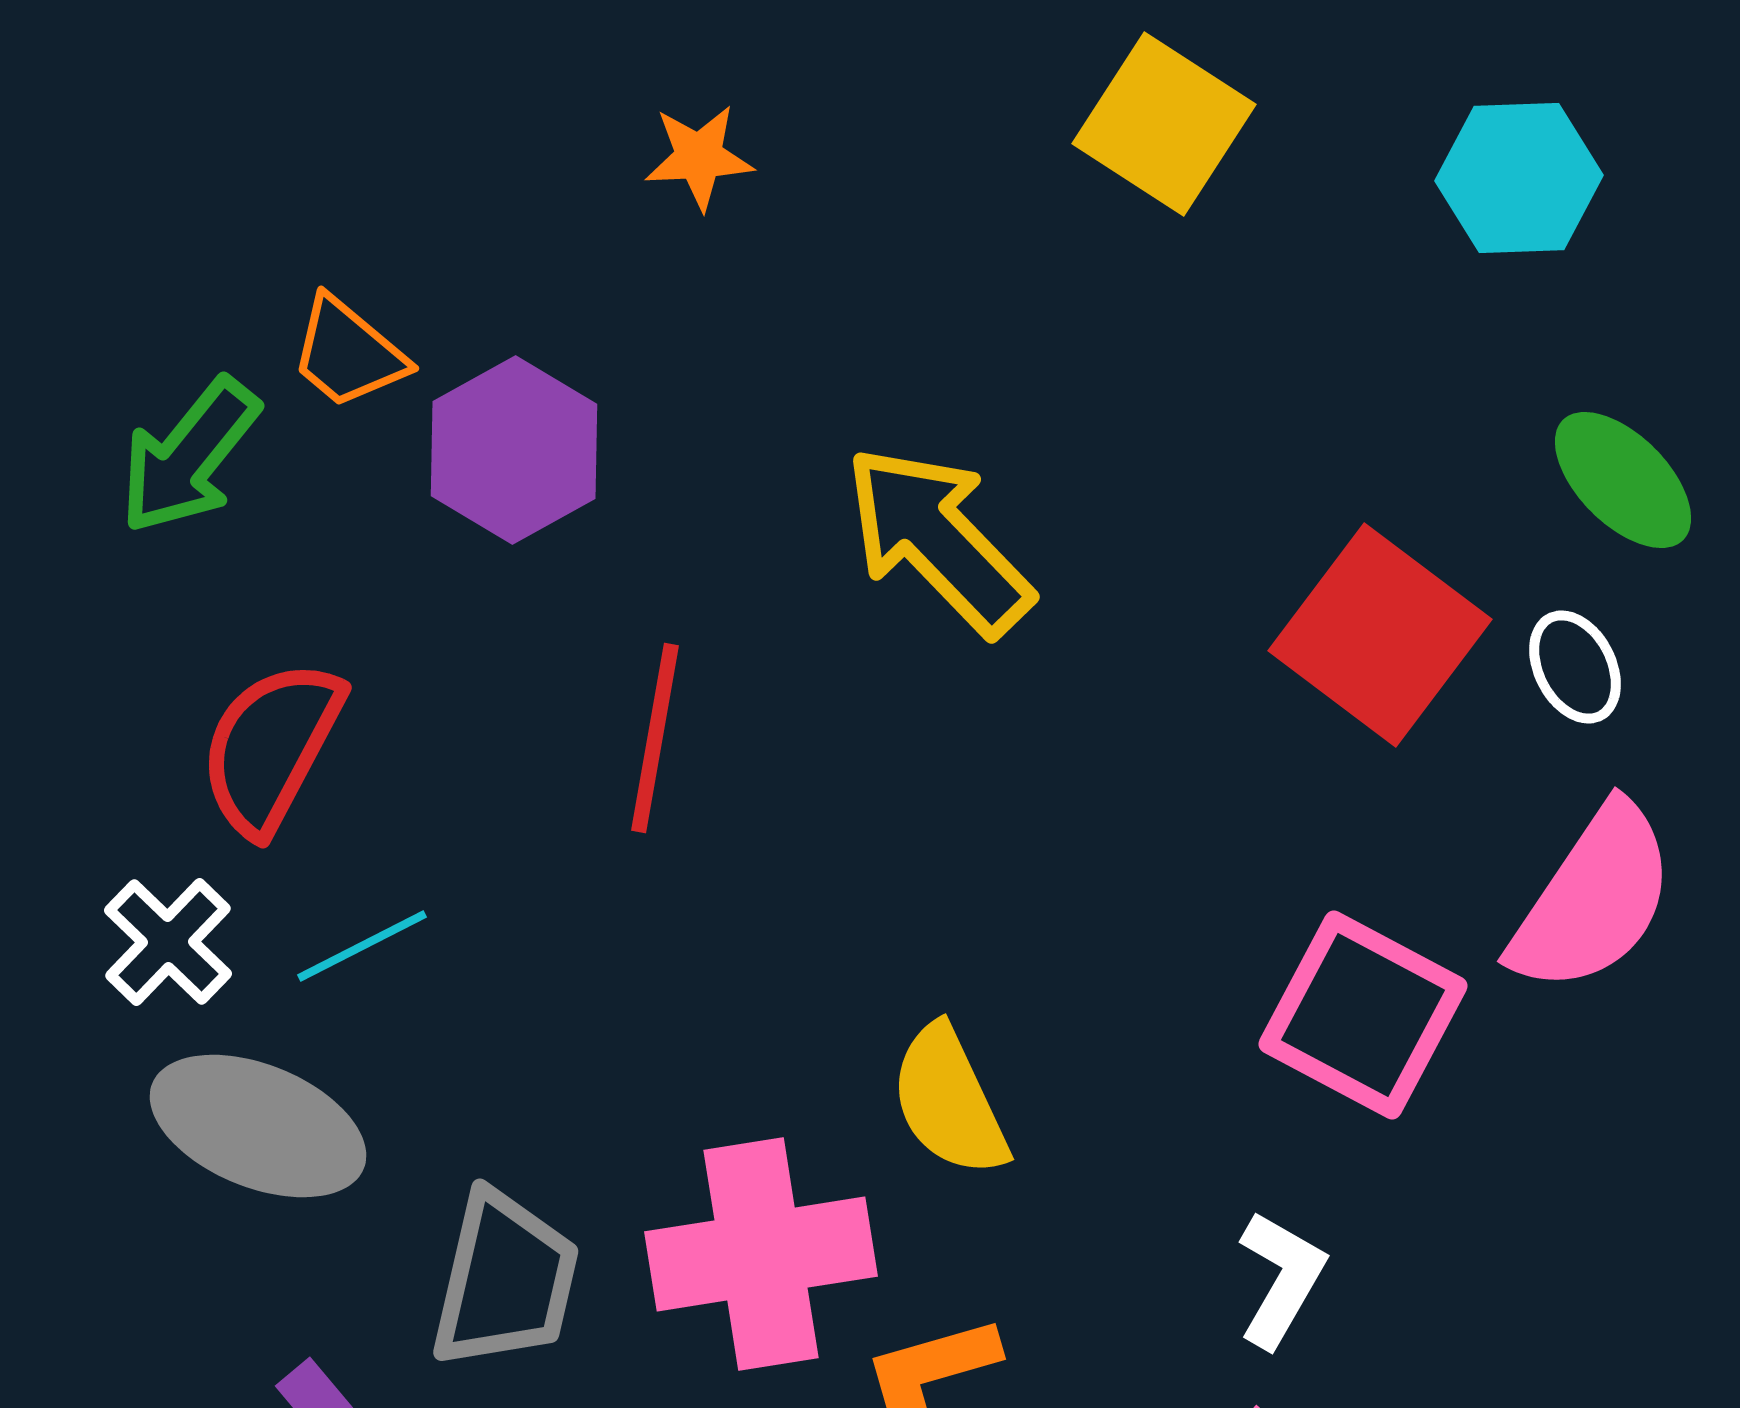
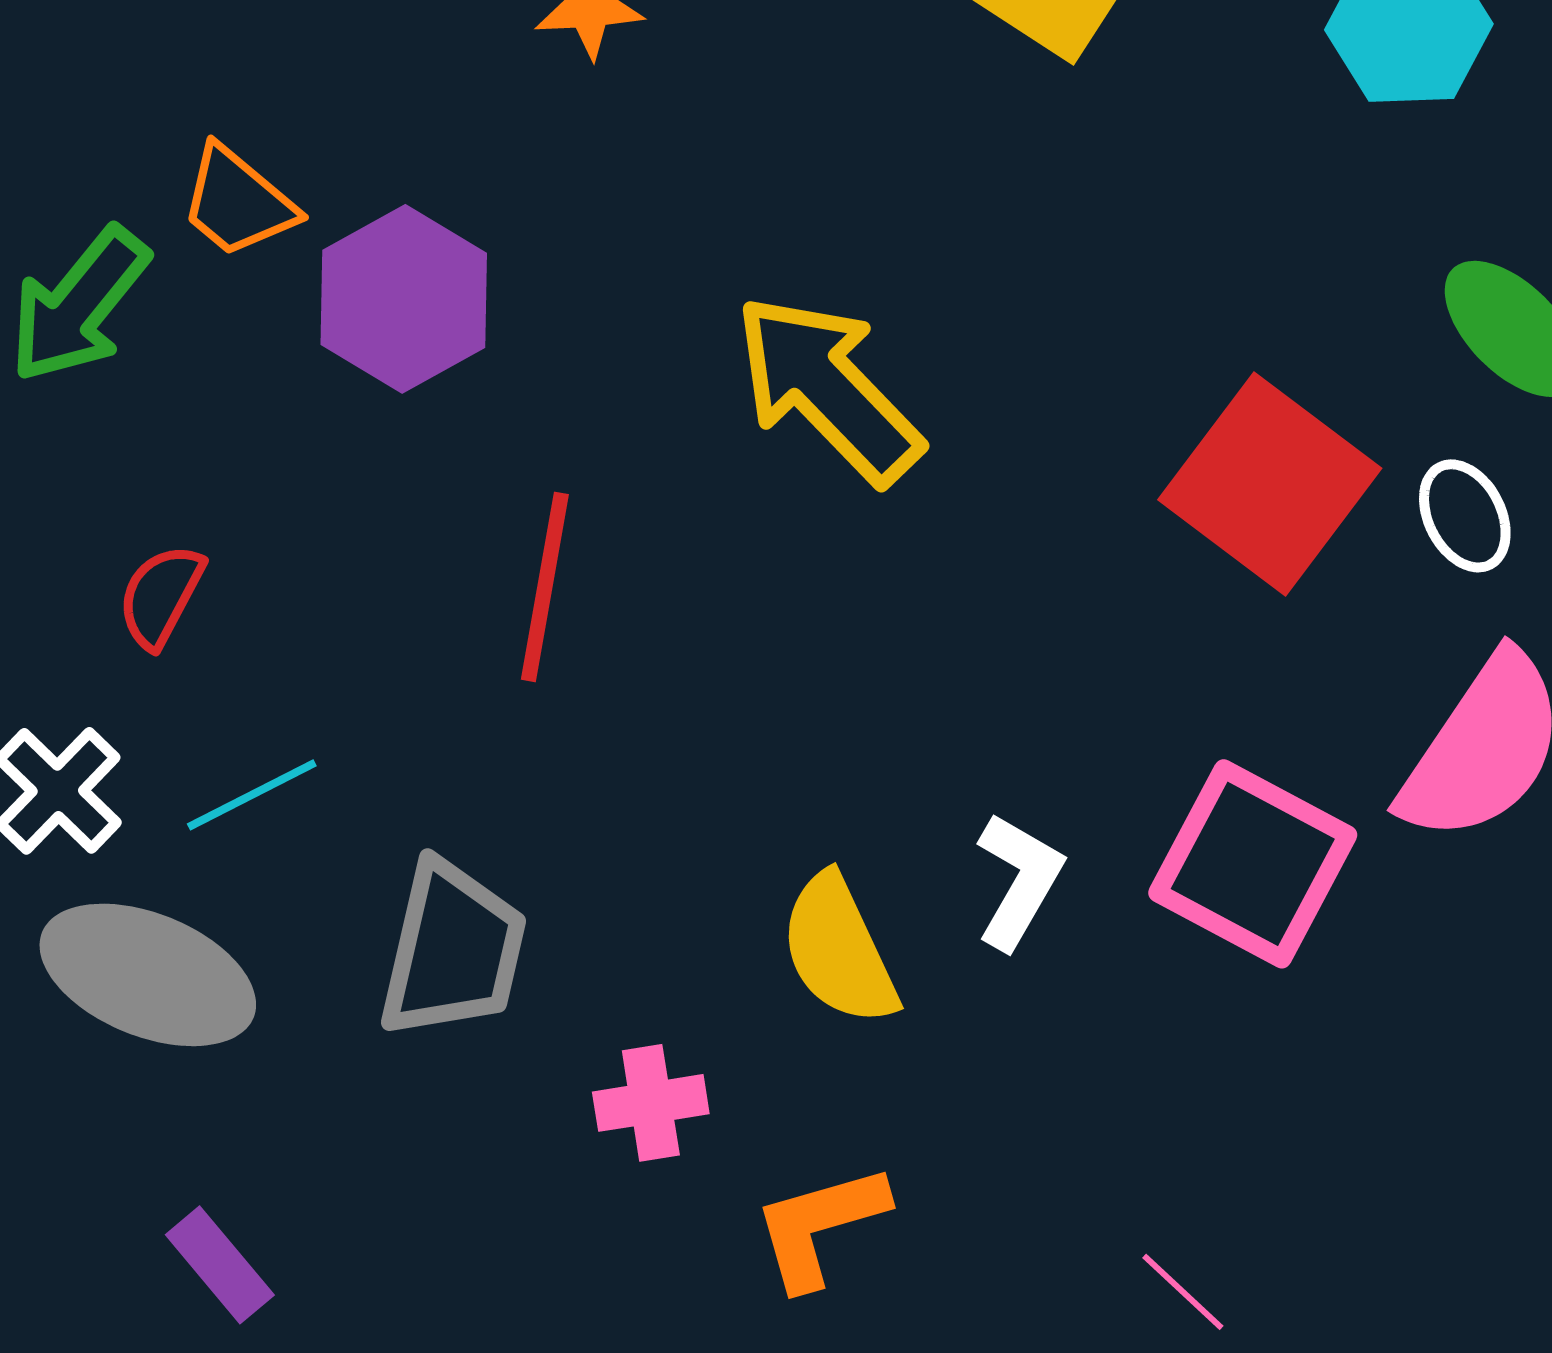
red semicircle: (271, 747) -> (161, 596), size x0.6
pink cross: (761, 1254) -> (651, 1103), size x0.5
white L-shape: (1281, 1279) -> (1019, 881), moved
gray trapezoid: (505, 1280) -> (453, 950), moved

